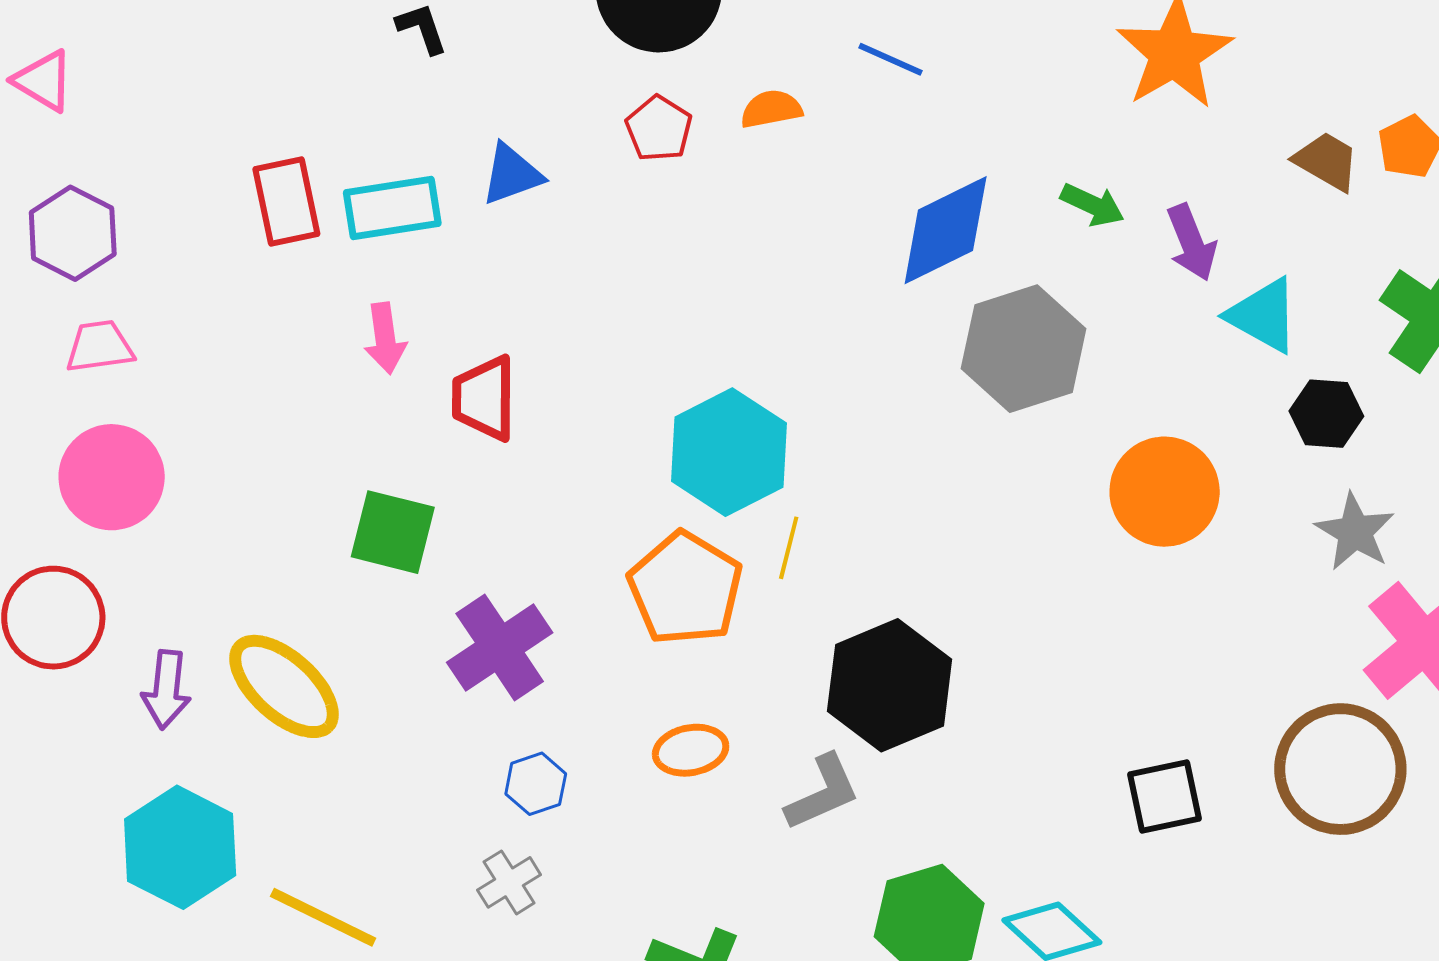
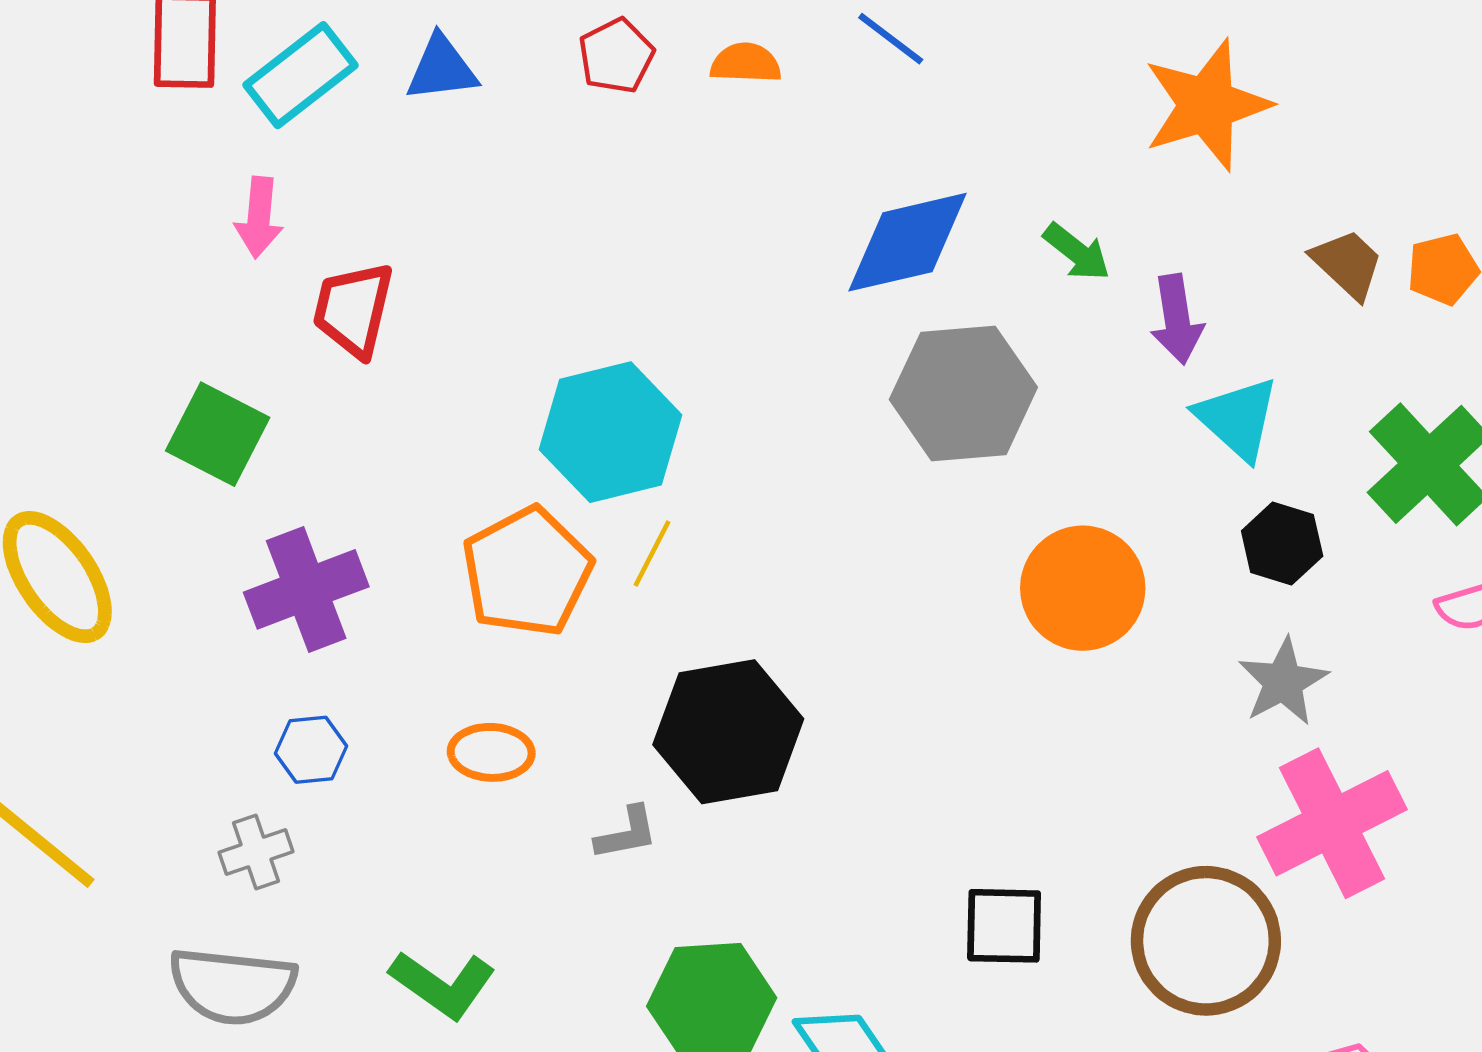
cyan rectangle: (392, 208) -> (300, 75), turned -42
gray L-shape: (823, 792) -> (627, 833), size x0.7

